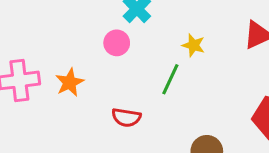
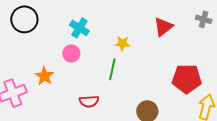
orange star: (70, 82) -> (45, 76), moved

